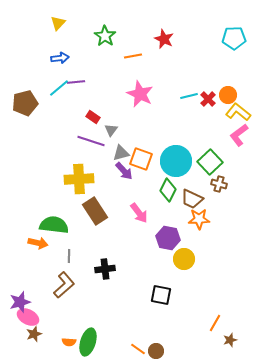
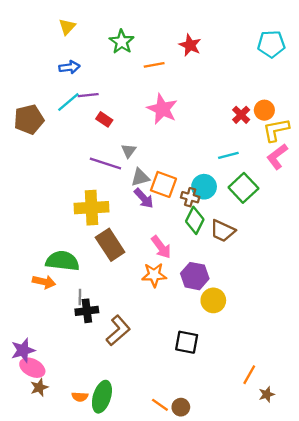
cyan line: (189, 96) -> (228, 155), moved
yellow L-shape: (238, 112) -> (276, 130), turned -50
red rectangle: (93, 117) -> (104, 119), moved
cyan circle: (176, 161) -> (204, 187), size x0.7
brown cross: (219, 184) -> (190, 197), moved
orange star: (199, 219) -> (154, 275), moved
black cross: (105, 269) -> (87, 311), moved
brown L-shape: (64, 285) -> (118, 331), moved

